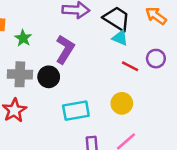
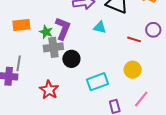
cyan triangle: (120, 38) -> (100, 27), moved
purple L-shape: (65, 49) -> (63, 28), moved
gray cross: (20, 74) -> (53, 47), moved

